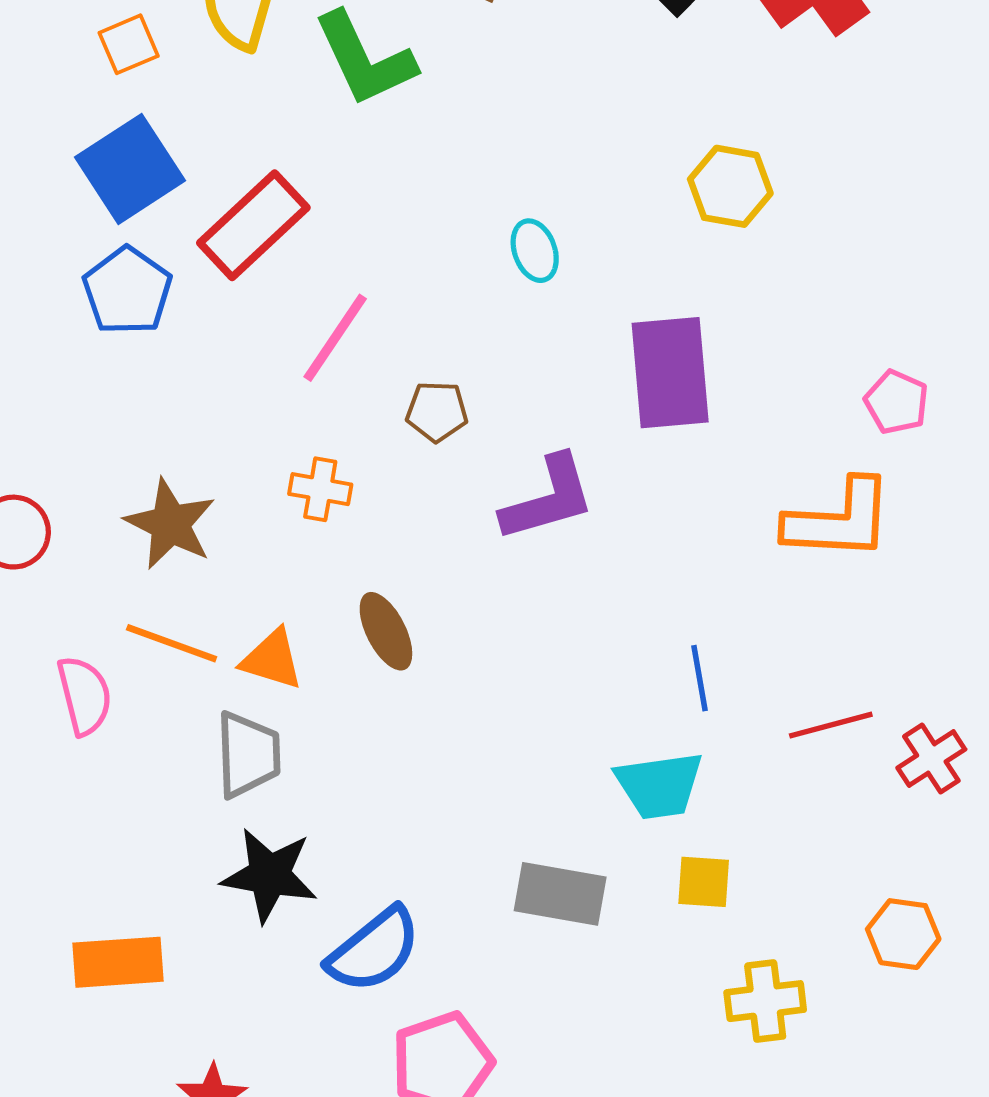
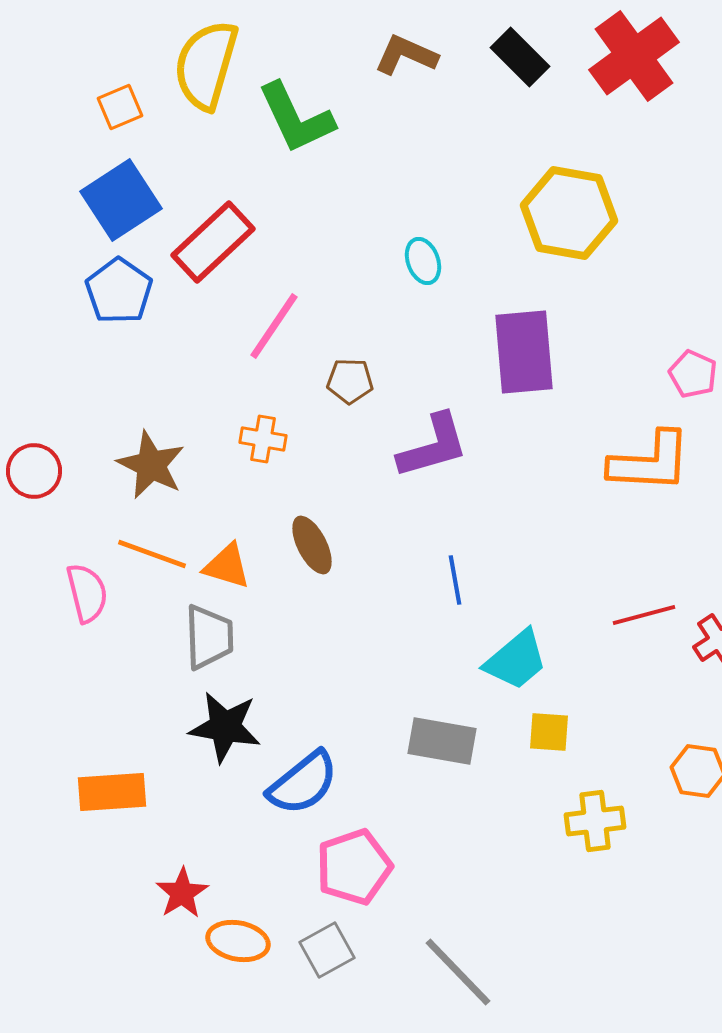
yellow hexagon: (730, 186) -> (569, 213), size x1.5
blue line: (700, 678) -> (455, 580), moved
cyan trapezoid: (659, 785) -> (516, 660), turned -32

